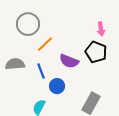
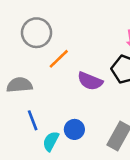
blue line: (41, 71) -> (33, 120), moved
blue circle: (57, 86) -> (74, 129), moved

